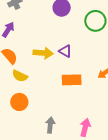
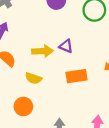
yellow semicircle: (20, 76) -> (33, 78), moved

